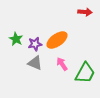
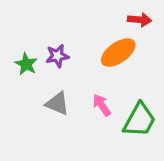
orange ellipse: (57, 40) -> (118, 53), moved
purple star: (35, 44) -> (57, 56), moved

